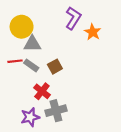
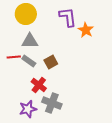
purple L-shape: (73, 18) -> (68, 17), turned -40
yellow circle: (22, 27) -> (26, 14), moved
gray cross: (56, 111) -> (52, 103), turned 36

